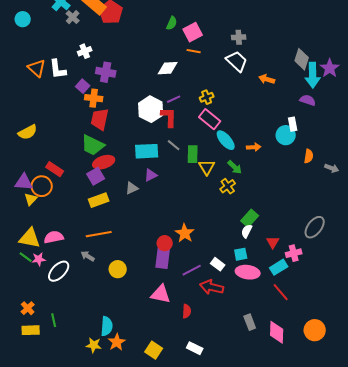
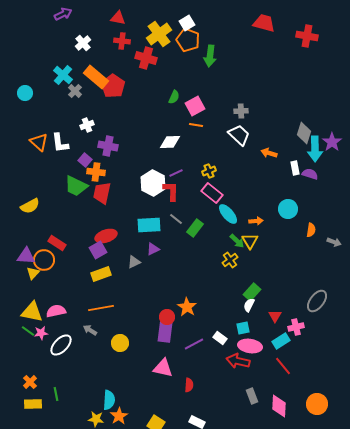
white rectangle: (293, 124) -> (295, 168), moved
green trapezoid: (93, 145) -> (76, 186), moved
green rectangle: (193, 154) -> (195, 228), turned 36
yellow triangle: (207, 167) -> (250, 241), moved
red arrow: (212, 287) -> (238, 361), moved

